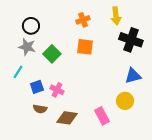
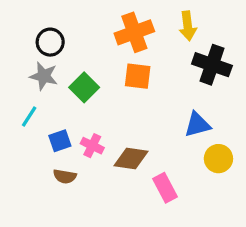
orange cross: (83, 20) -> (134, 32), size x1.6
blue triangle: (133, 76) -> (197, 125), moved
yellow circle: (125, 101) -> (218, 159), moved
brown diamond: (67, 118) -> (131, 159), moved

